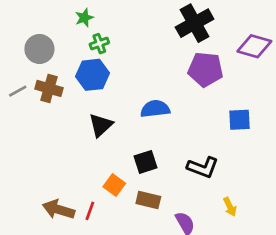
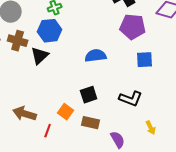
blue square: (239, 120) -> (145, 60), moved
black triangle: (101, 125) -> (40, 56), moved
brown arrow: (58, 210) -> (25, 114), moved

